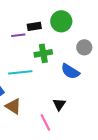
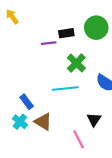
green cross: (43, 53) -> (76, 63), turned -36
cyan line: (20, 72) -> (65, 88), moved

